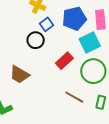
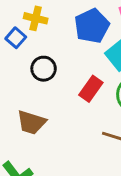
blue square: (46, 24) -> (16, 38), moved

